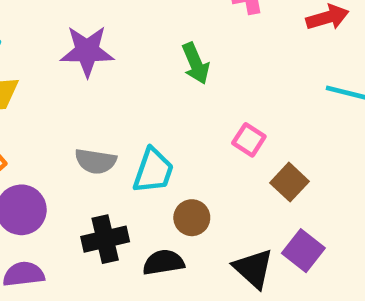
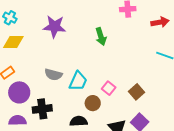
pink square: (249, 140) -> (109, 88), moved
black cross: (105, 239) -> (42, 109), moved

